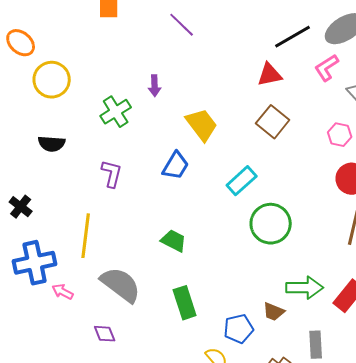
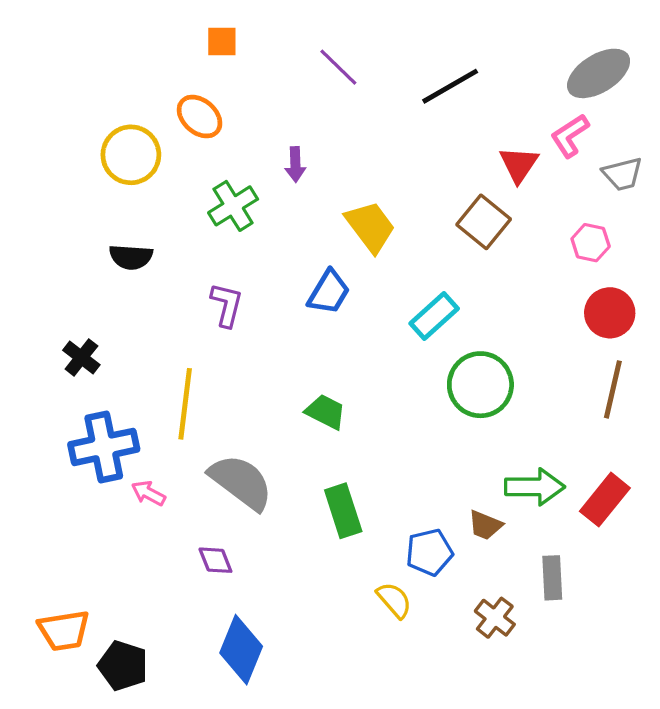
black line: (293, 37) -> (450, 86), moved
orange ellipse: (21, 43) -> (200, 117), moved
red triangle: (270, 75) -> (519, 164), moved, turned -44

